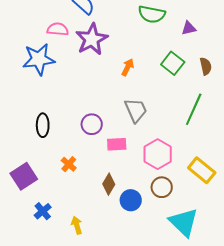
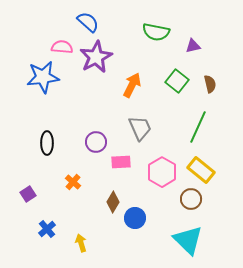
orange arrow: (128, 67) -> (132, 85), size x1.4
yellow rectangle: (202, 170) -> (201, 170), moved
purple square: (24, 176) -> (28, 194), size x0.6
brown circle: (162, 187) -> (191, 199), moved

